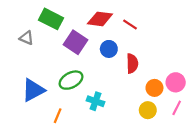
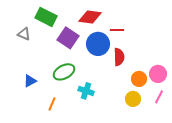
red line: (130, 24) -> (117, 30), moved, turned -32
blue circle: (109, 49) -> (98, 44), size x1.5
blue triangle: (33, 90) -> (30, 81), size x0.6

